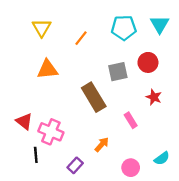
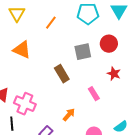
orange triangle: (47, 69) -> (22, 50), turned 30
brown rectangle: (94, 97) -> (62, 74), size x0.7

